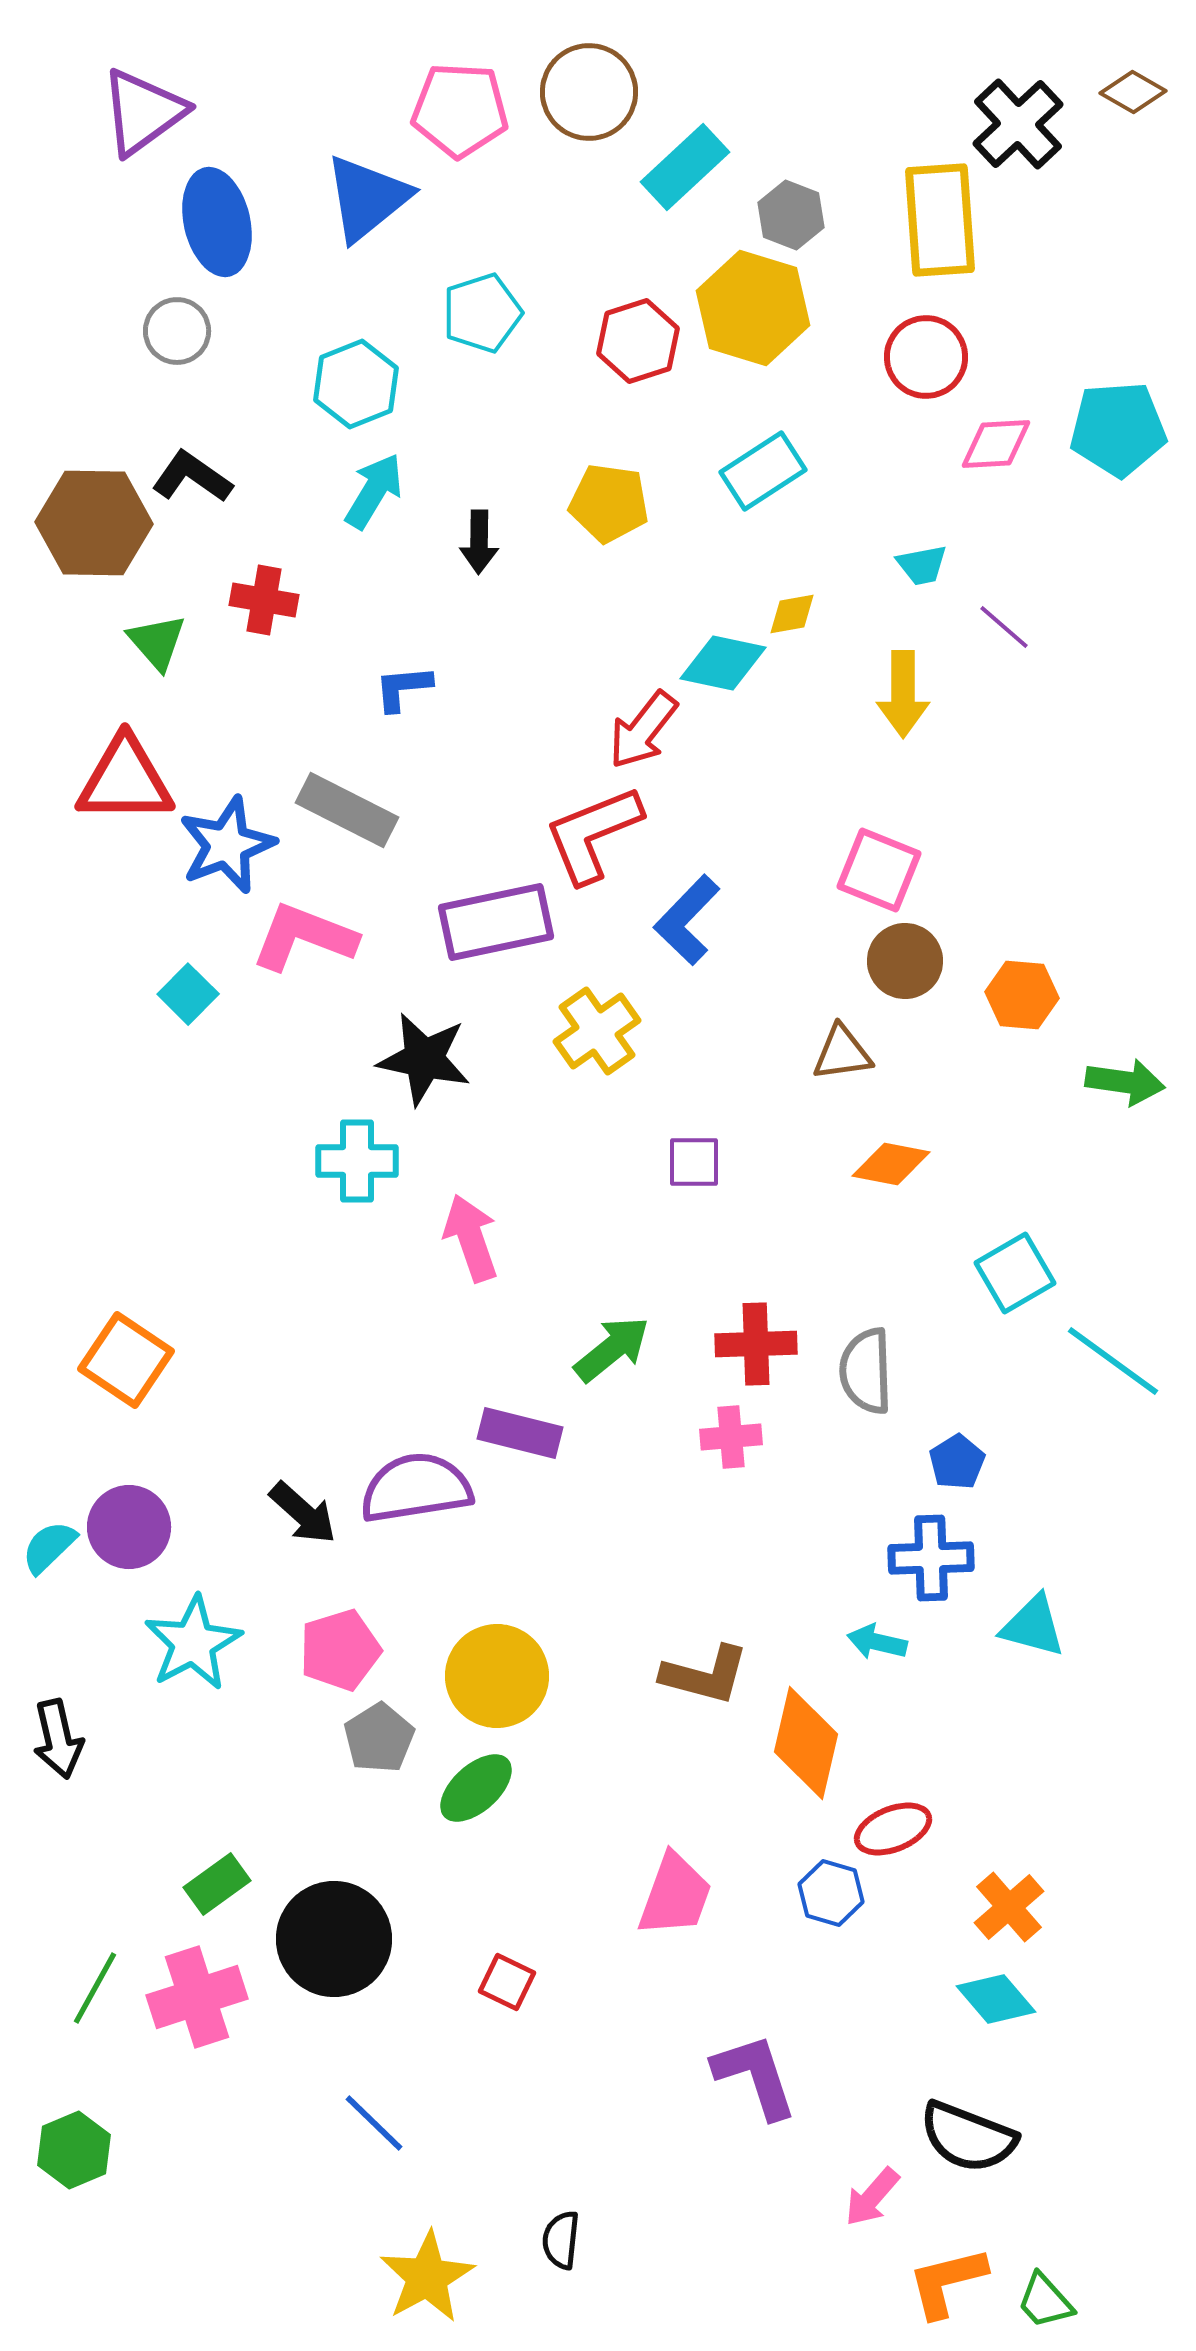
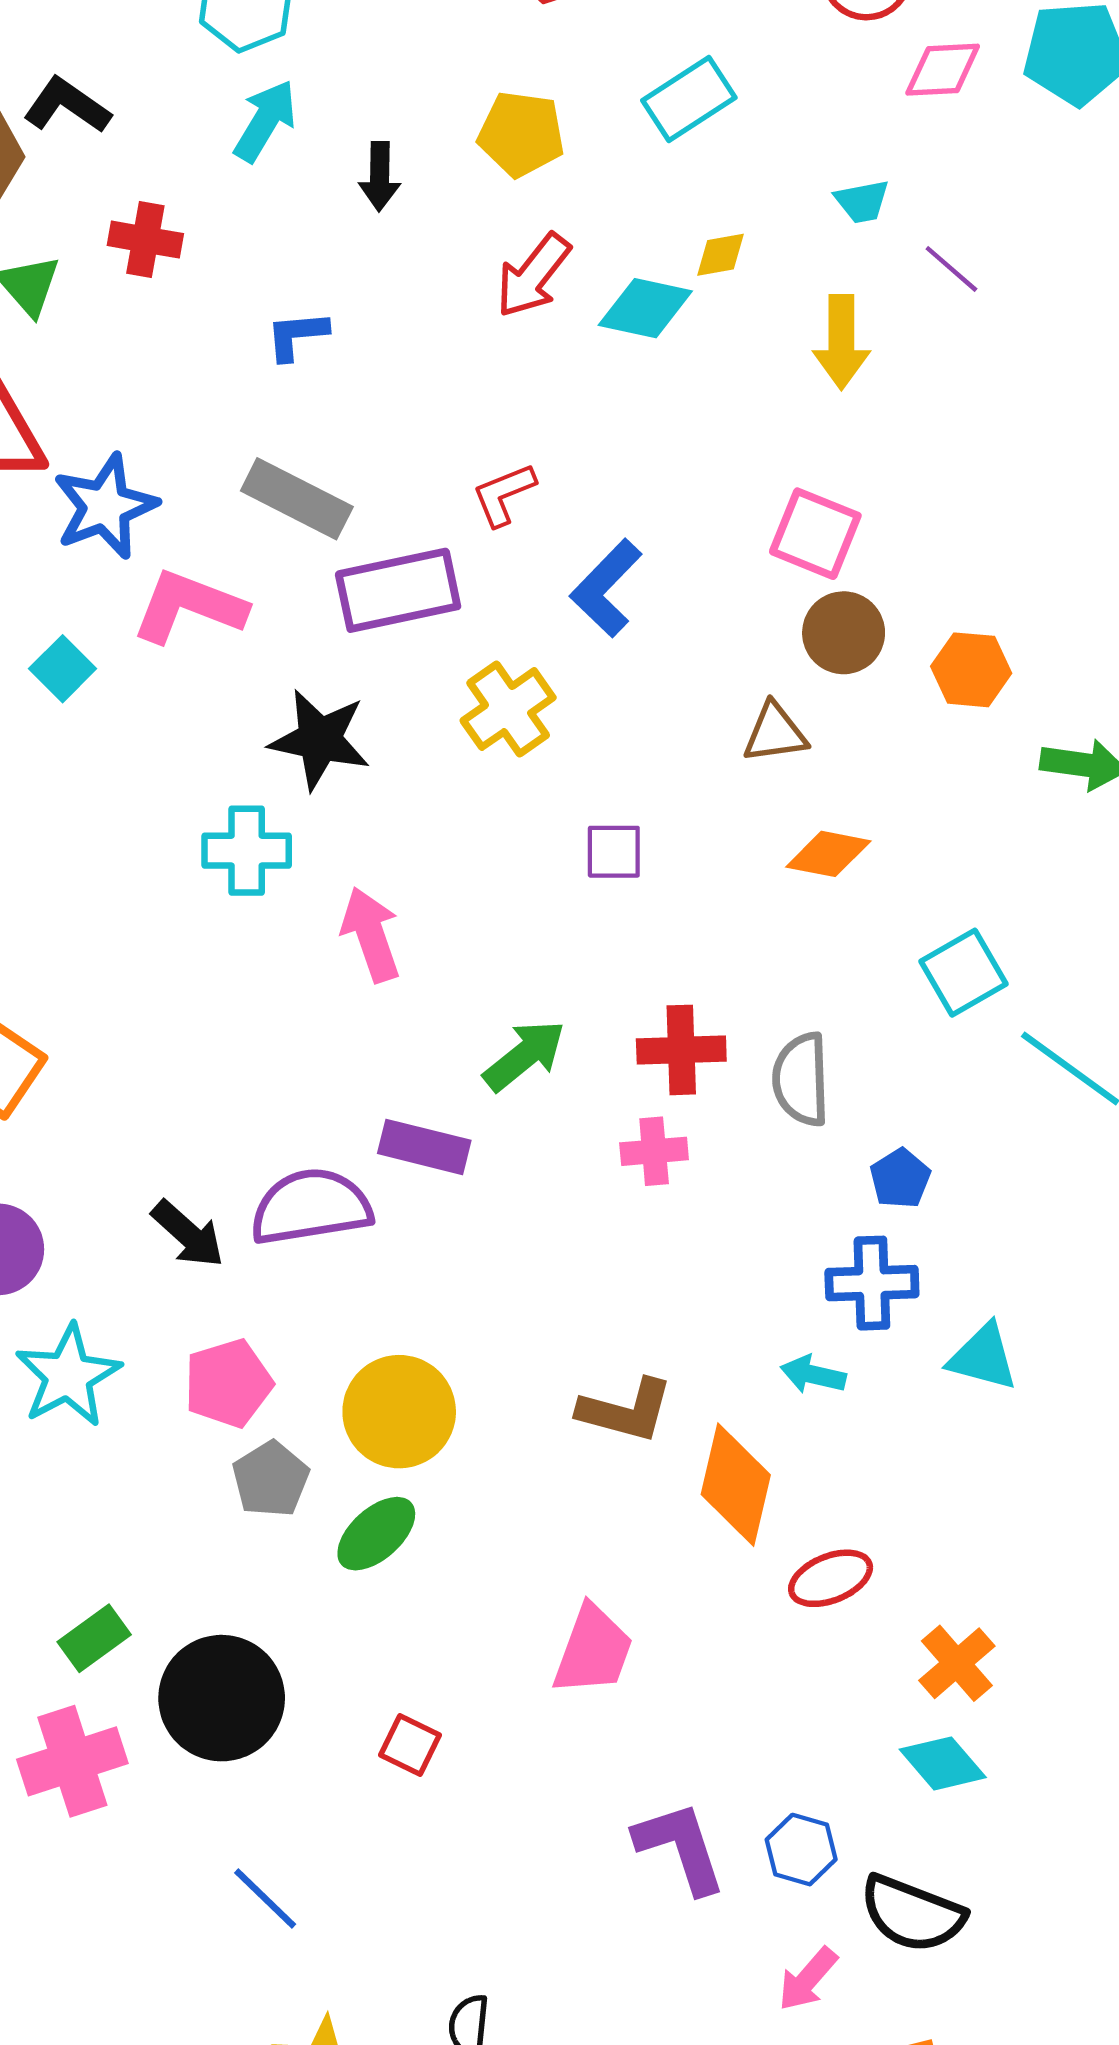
red arrow: (643, 730) -> (533, 275), moved
gray rectangle: (347, 810) -> (297, 499), moved
red L-shape: (593, 834) -> (504, 494), size x0.6
blue hexagon: (831, 1893) -> (801, 1850), moved

